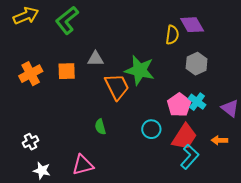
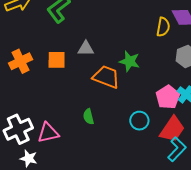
green star: (140, 70) -> (130, 61), size x0.7
orange trapezoid: (117, 87) -> (106, 77), turned -44
white cross: (30, 142) -> (18, 129), size x1.8
pink triangle: (83, 165) -> (48, 133), moved

